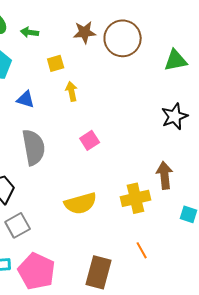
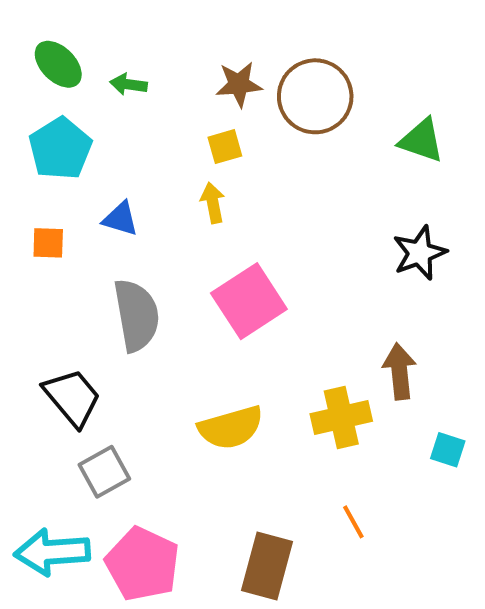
green triangle: (176, 60) -> (422, 141), turned 30
yellow square: (56, 63) -> (225, 147), moved
pink square: (90, 140) -> (249, 301), size x1.8

